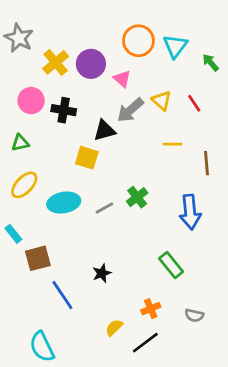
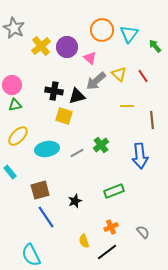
pink circle: (31, 101) -> (12, 85), moved
black cross: (64, 110) -> (54, 91), moved
brown square: (38, 258) -> (40, 190), moved
green rectangle: (171, 265) -> (114, 191), moved, turned -72
gray semicircle: (194, 315) -> (143, 232), turned -144
yellow semicircle: (114, 328) -> (84, 241), turned -64

